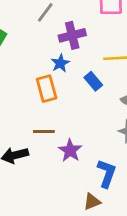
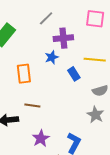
orange rectangle: (47, 89) -> (24, 74), moved
purple star: (70, 150) -> (41, 138), moved

